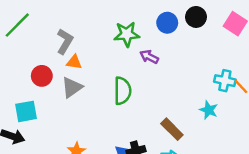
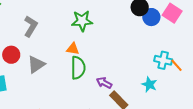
blue circle: (167, 23) -> (151, 17), moved
purple arrow: (149, 57) -> (104, 83), moved
orange triangle: (74, 62) -> (73, 49), moved

